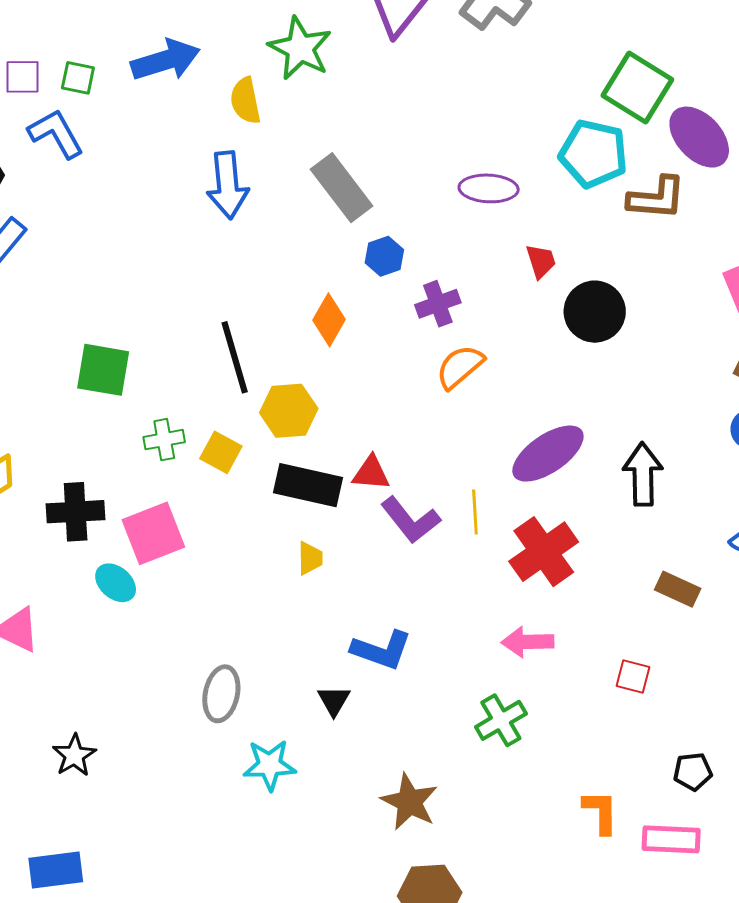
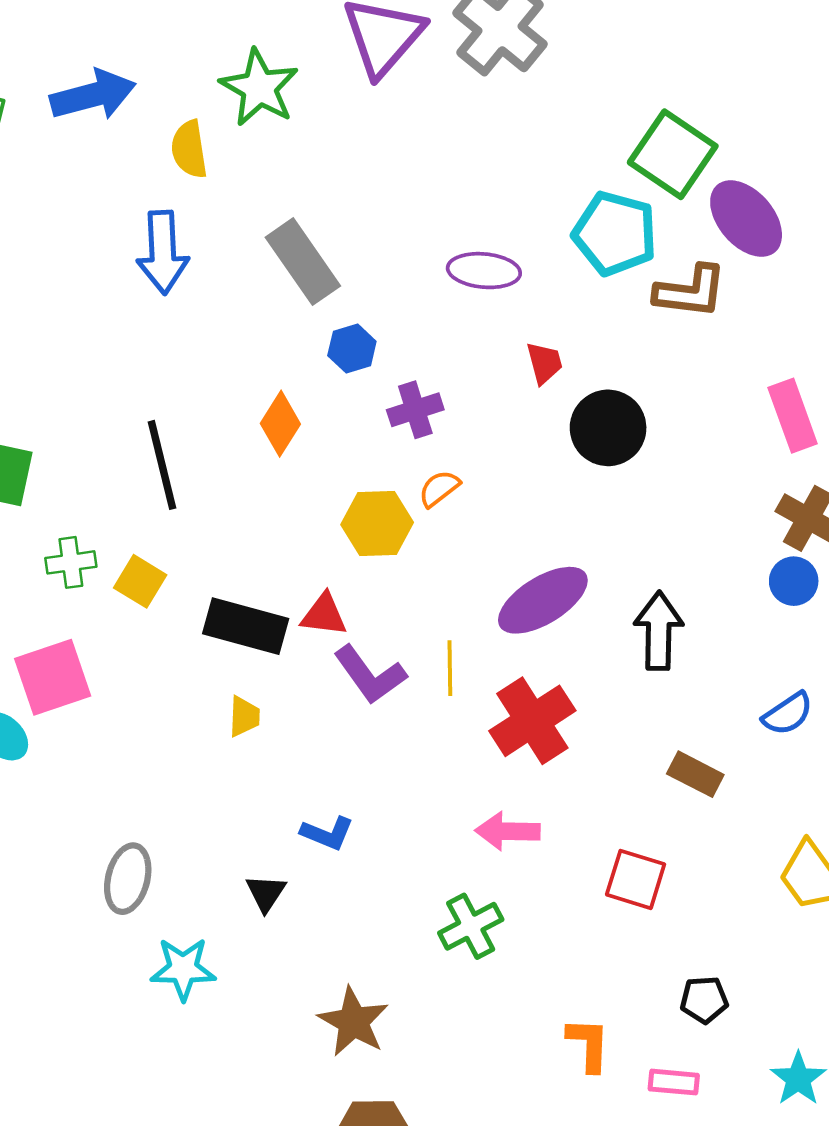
orange semicircle: (460, 367) -> (439, 489), size x0.7
yellow hexagon: (289, 411) -> (377, 524), moved
blue L-shape: (382, 650) -> (327, 833), size x0.7
red square: (633, 677) -> (636, 879), size x1.4
pink rectangle: (671, 839) -> (674, 1082), size x0.7

